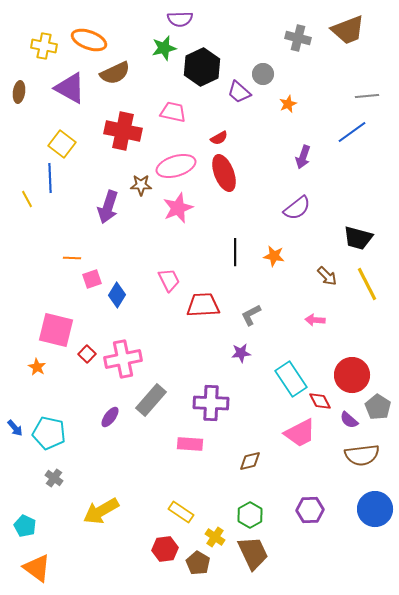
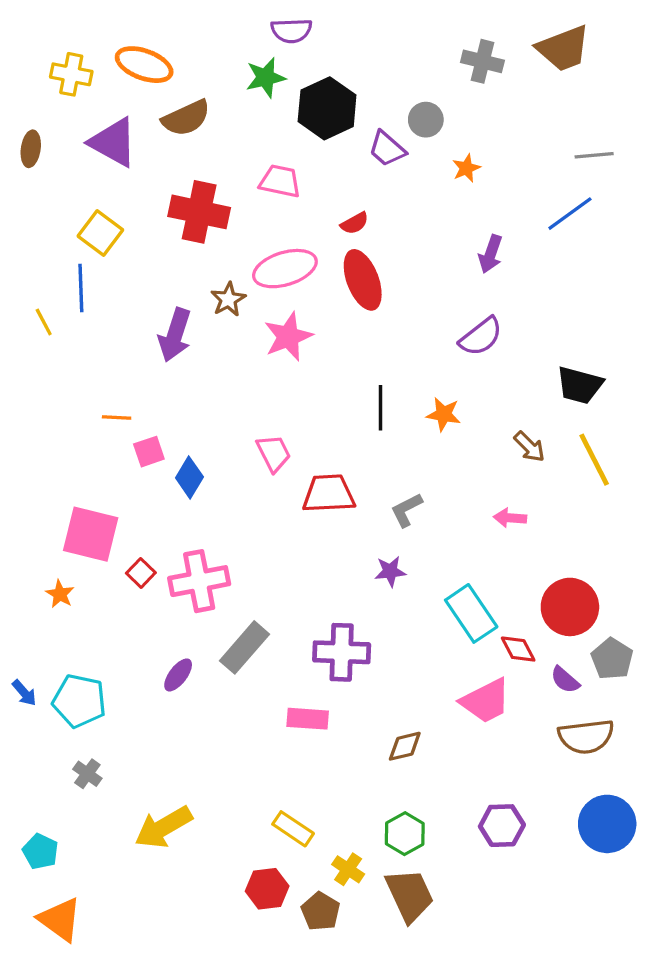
brown star: (141, 185) -> (228, 299), turned -30

